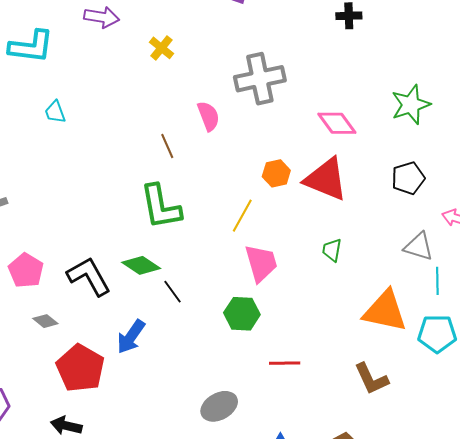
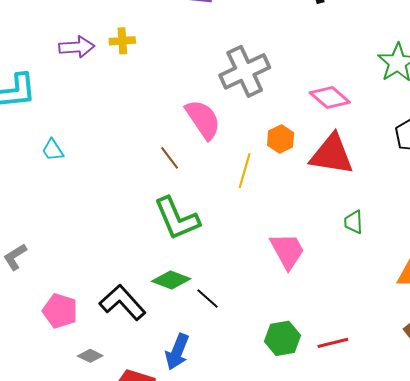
yellow cross: (161, 48) -> (122, 41), moved, turned -30
pink semicircle: (208, 116) -> (203, 119), size x1.4
orange hexagon: (276, 173) -> (281, 139), moved
yellow line: (242, 216) -> (245, 171), moved
green hexagon: (242, 314) -> (282, 338), moved

